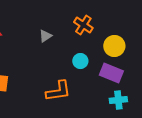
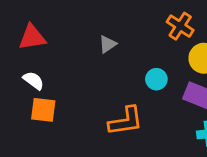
orange cross: (83, 25) -> (180, 26), moved

